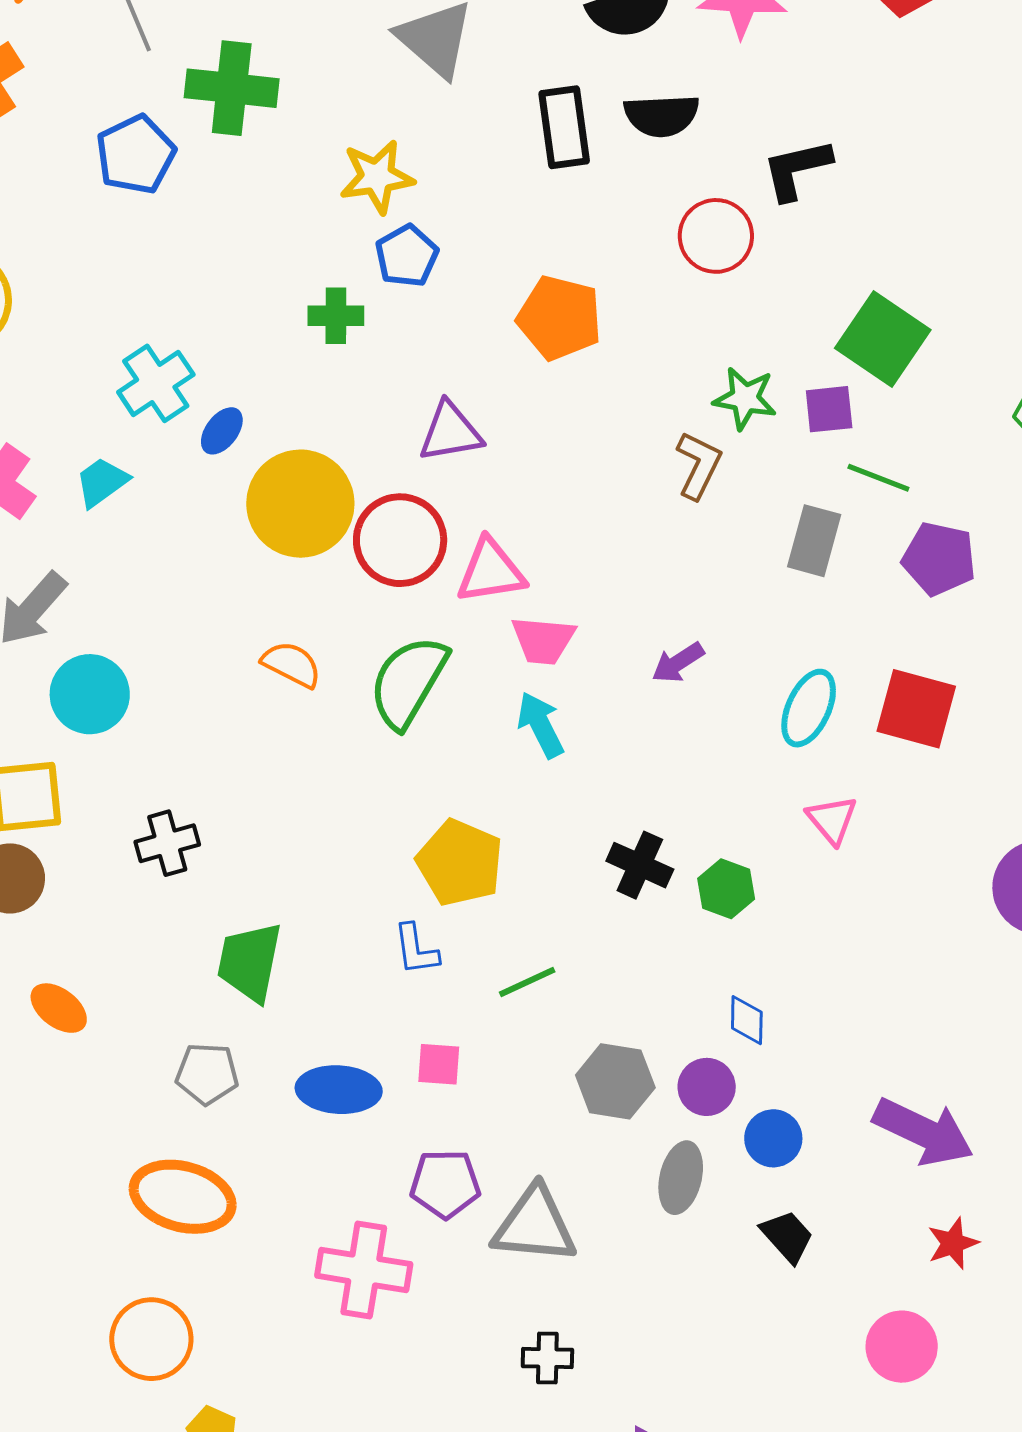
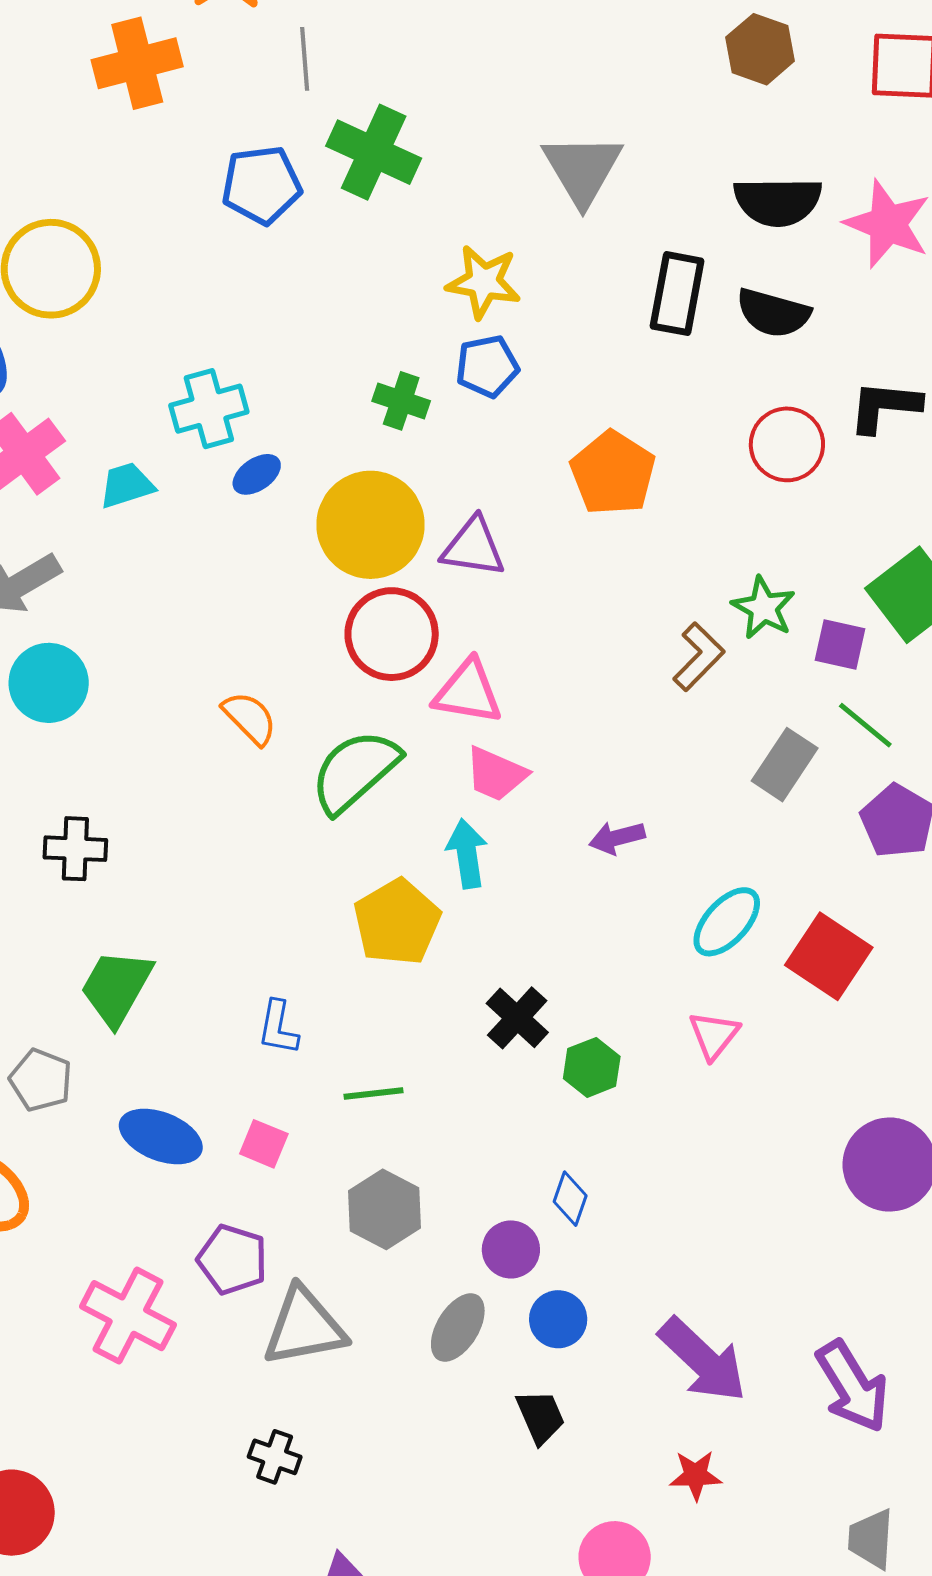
yellow circle: (300, 504) -> (370, 525), moved
yellow pentagon: (460, 863) -> (397, 922), moved
gray hexagon: (615, 1081) -> (384, 1209), moved
gray triangle: (535, 1225) -> (304, 1327), turned -34

